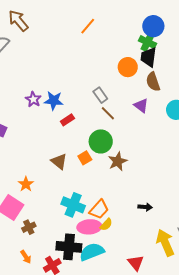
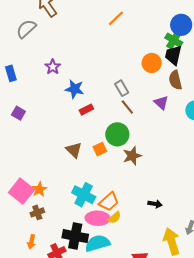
purple star: (33, 99) -> (53, 67), moved
orange star: (26, 184) -> (39, 189), moved
orange arrow: (26, 257) -> (31, 242), turned 40

